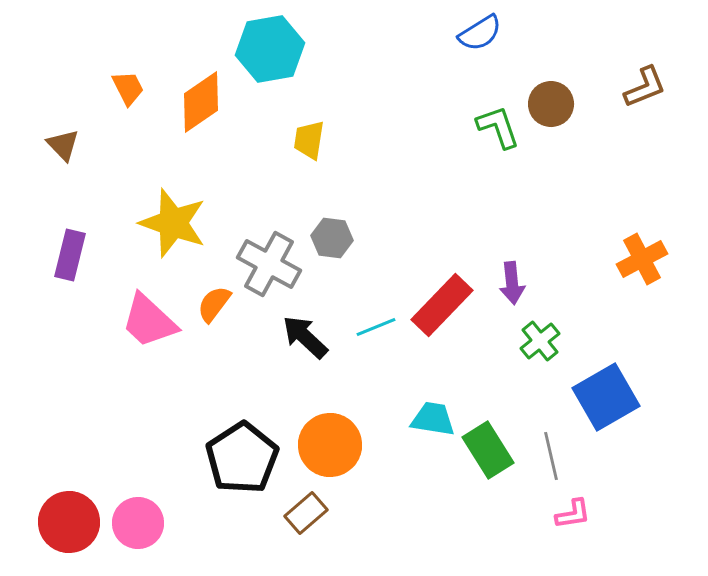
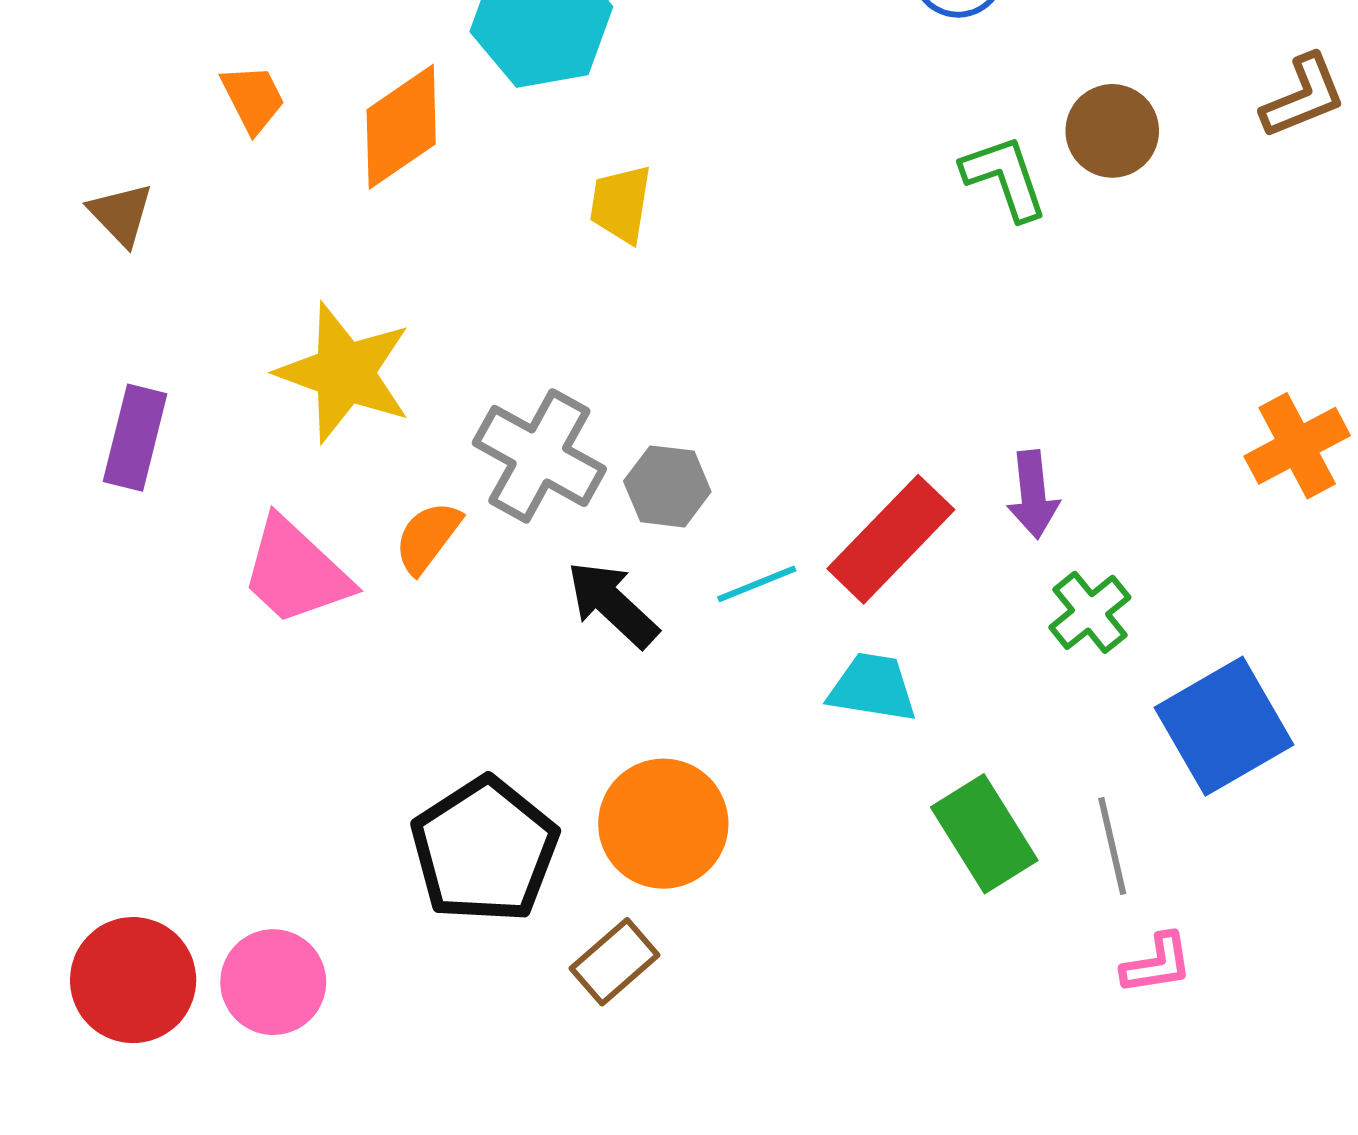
gray hexagon: (332, 238) -> (667, 486), moved
cyan trapezoid: (433, 419) -> (873, 688), moved

